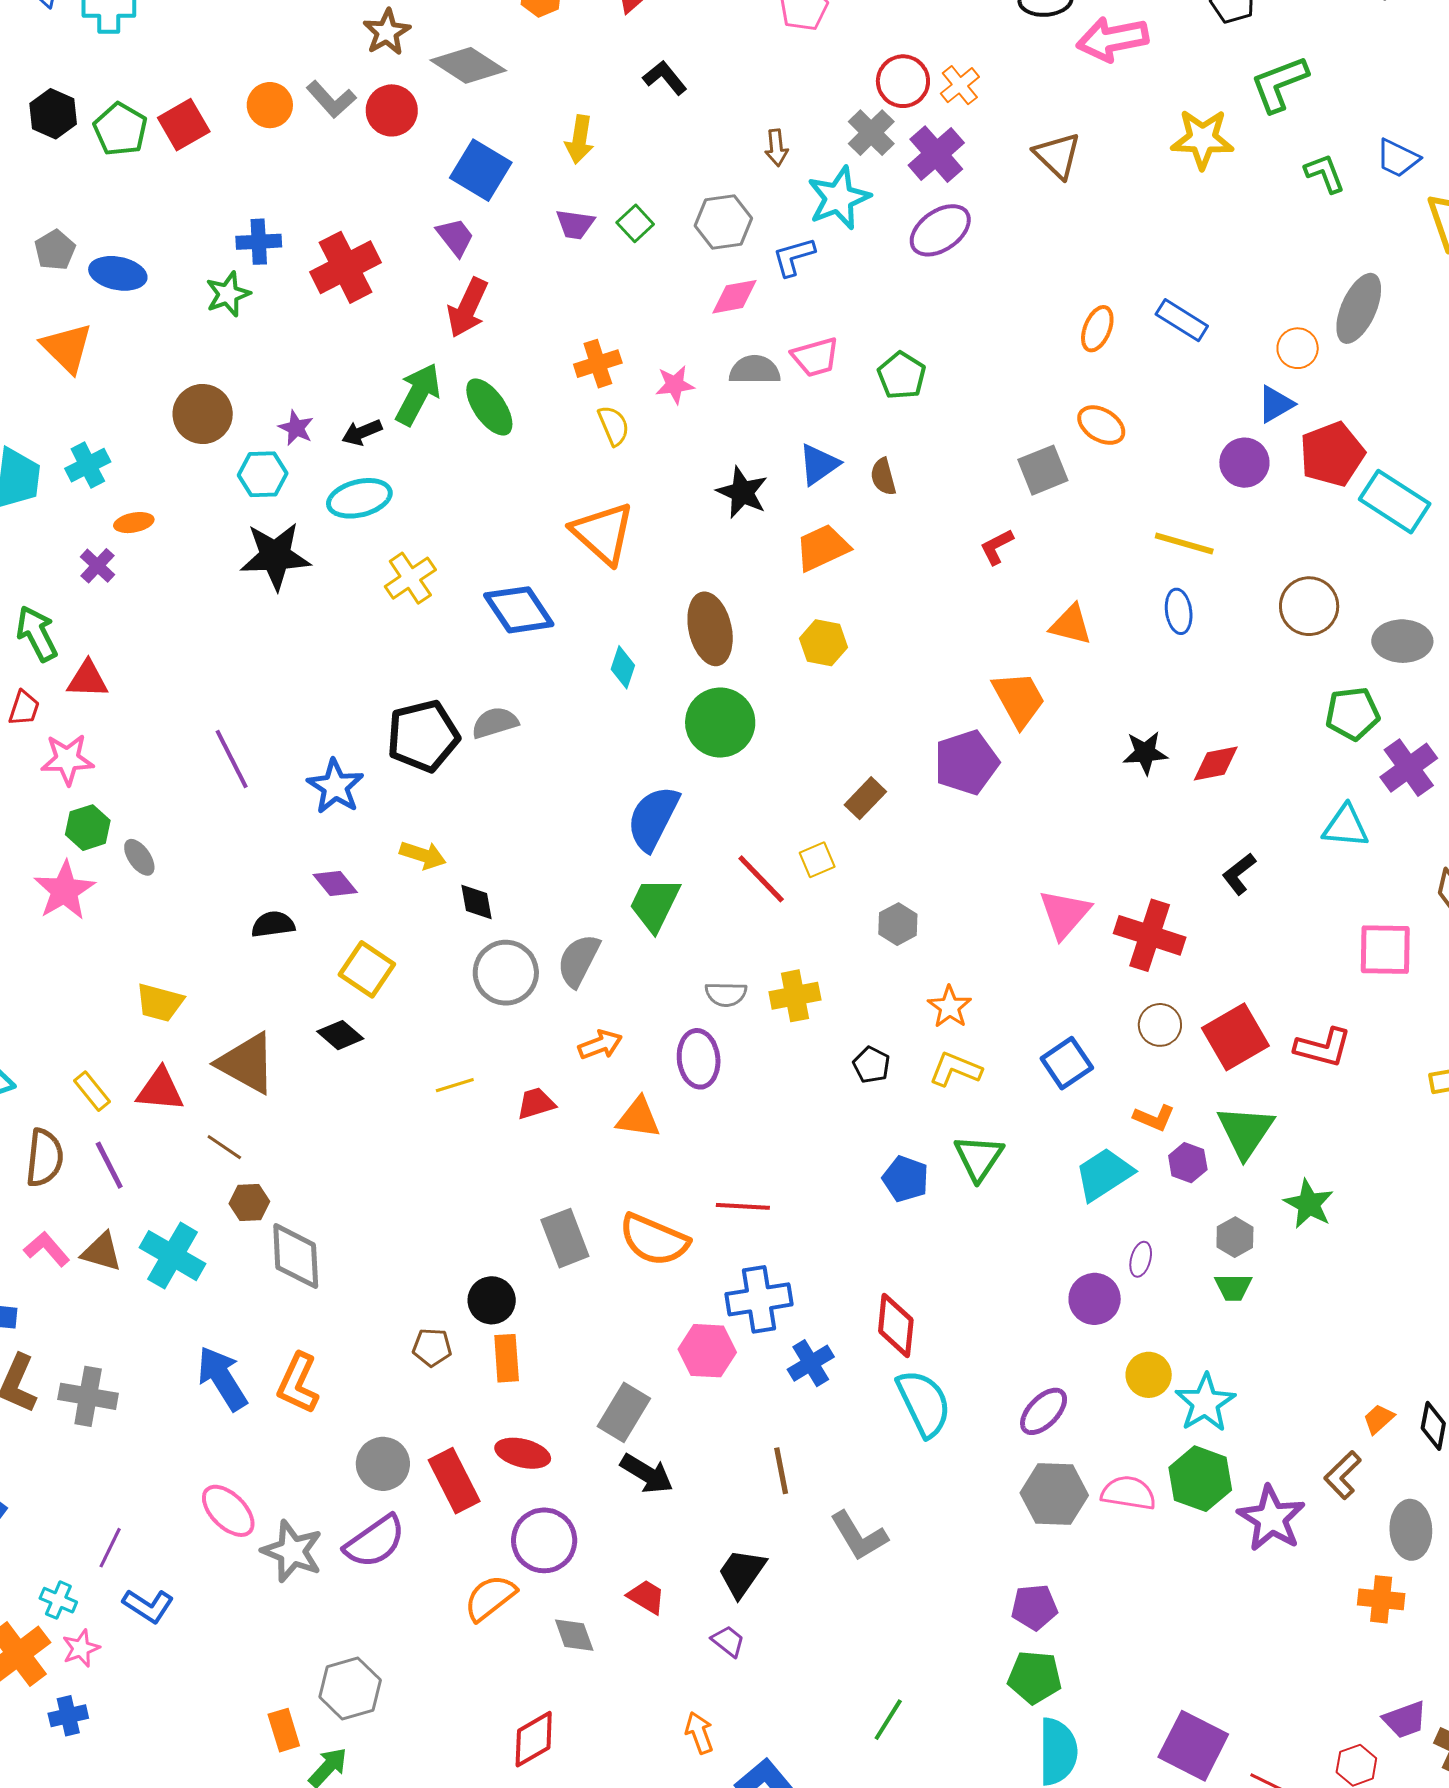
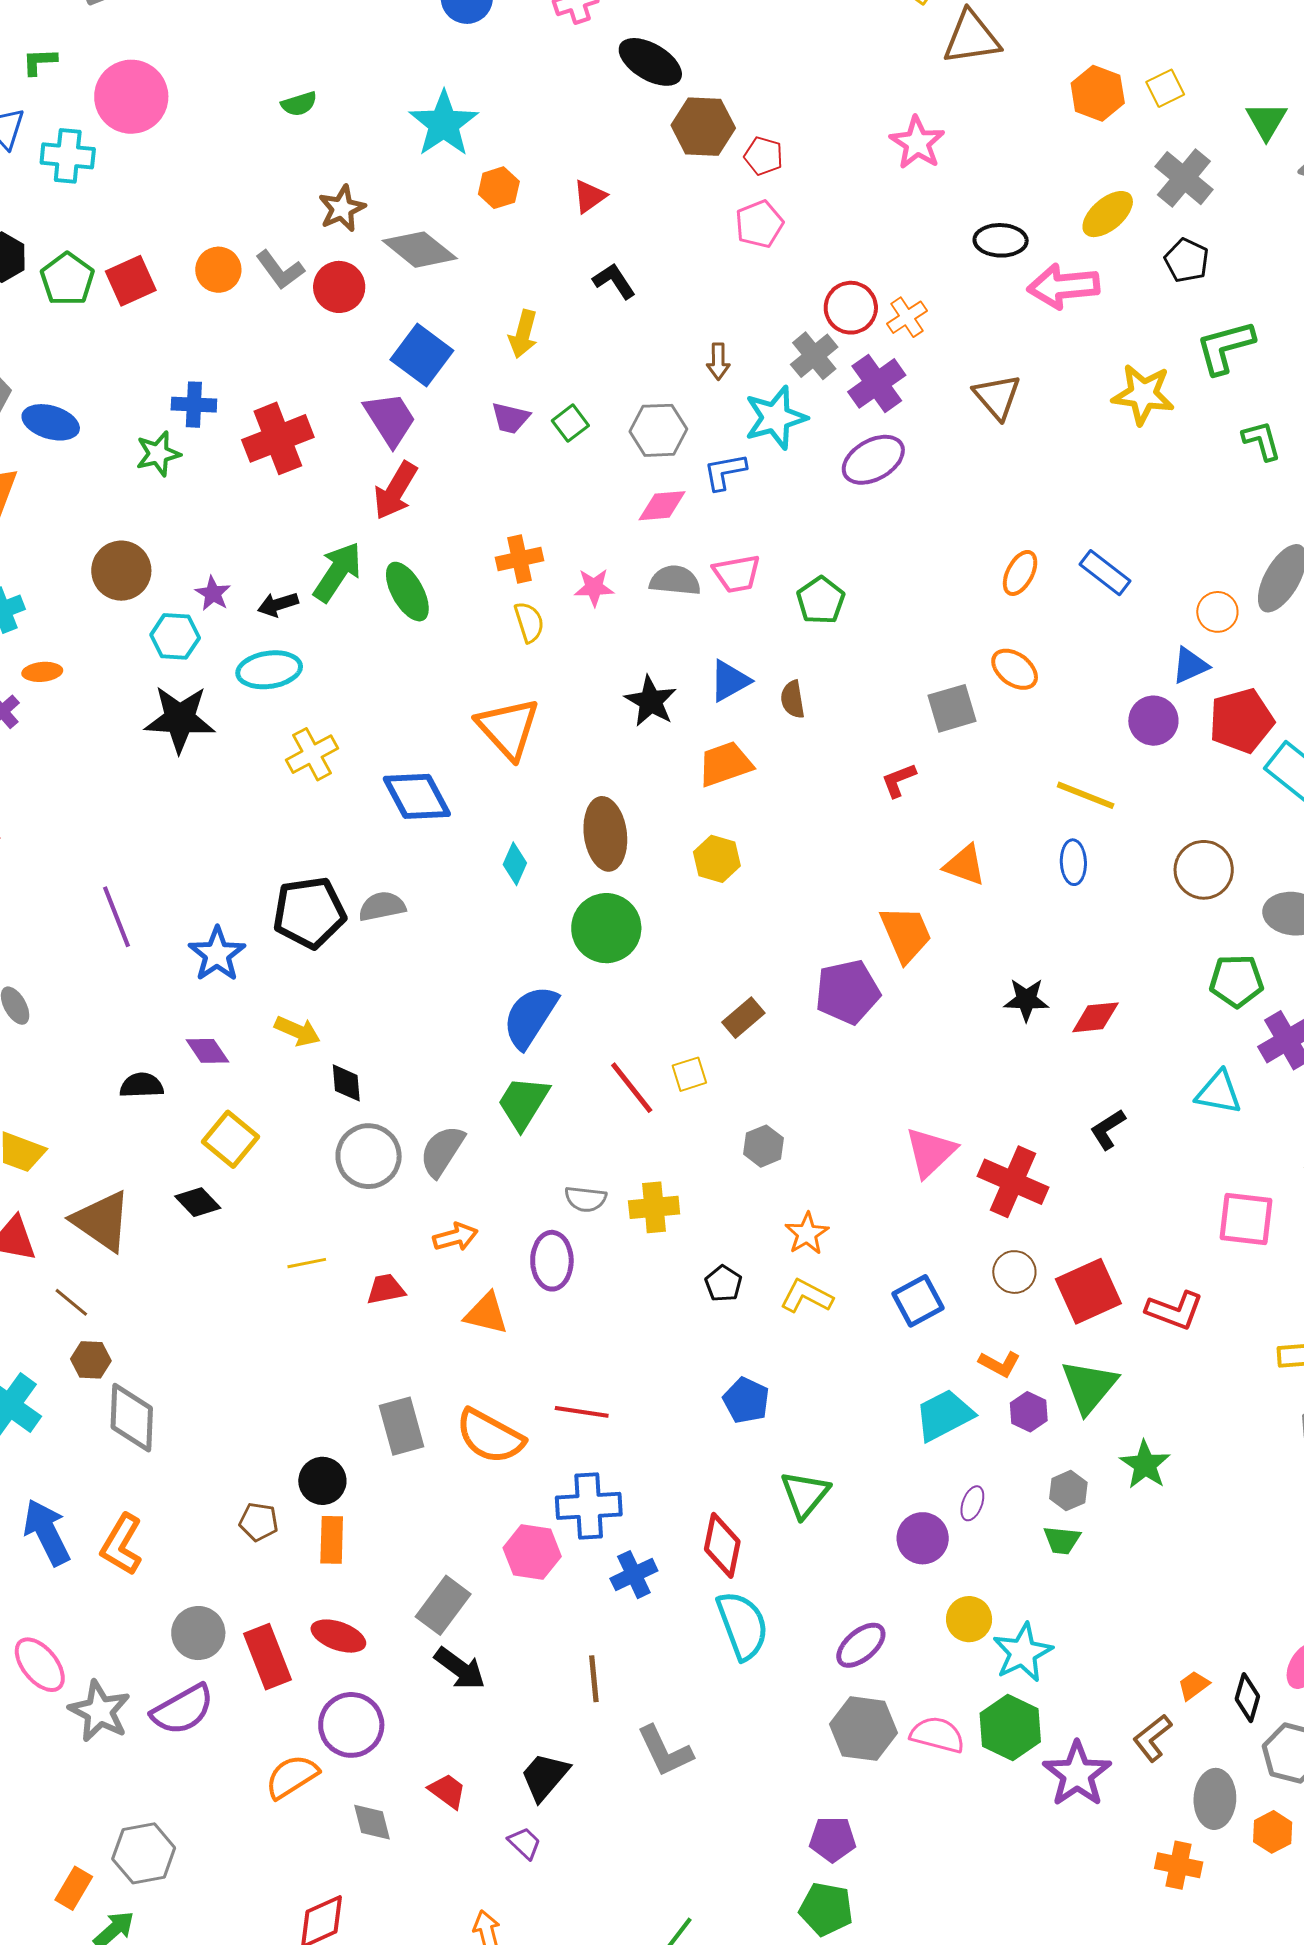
purple trapezoid: (455, 237) -> (390, 419), size x1.4
green triangle: (979, 1158) -> (805, 1494), moved
orange rectangle: (284, 1730) -> (74, 1888), turned 42

